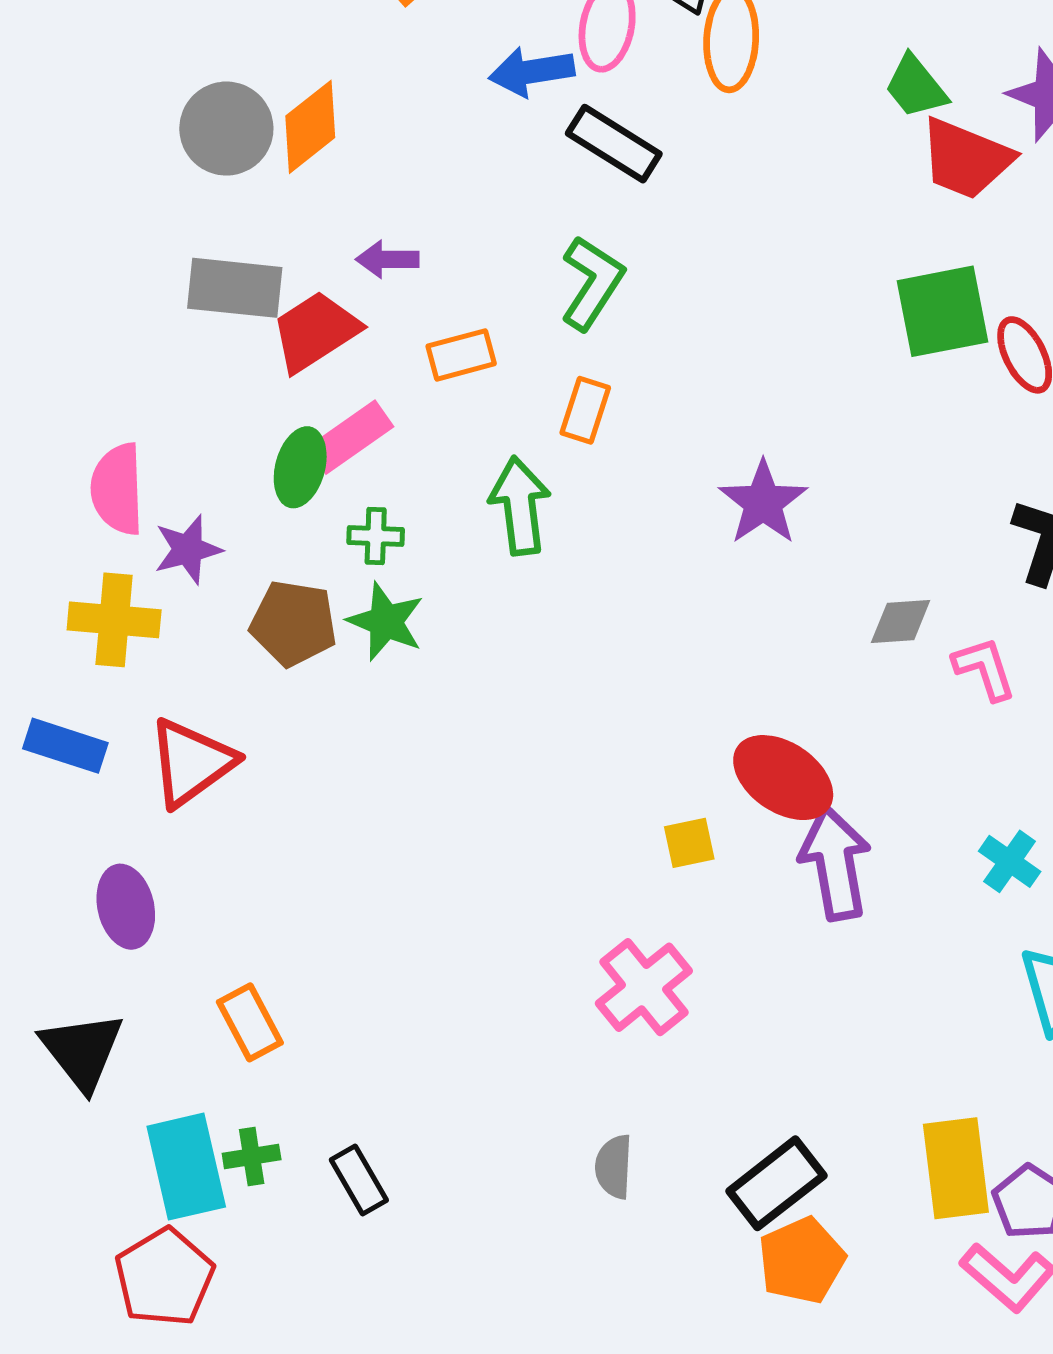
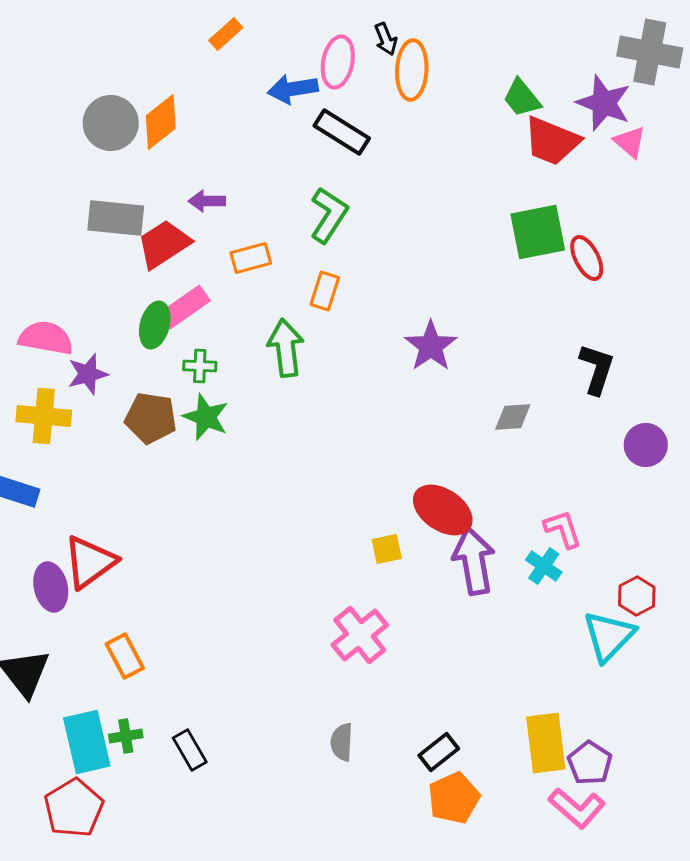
pink semicircle: (117, 489) -> (46, 338), turned 102
pink L-shape: (984, 669) -> (563, 529), moved
red triangle: (191, 762) -> (90, 562), moved
cyan cross: (1010, 861) -> (544, 566), moved
black rectangle: (776, 1183) -> (439, 752), size x0.7

